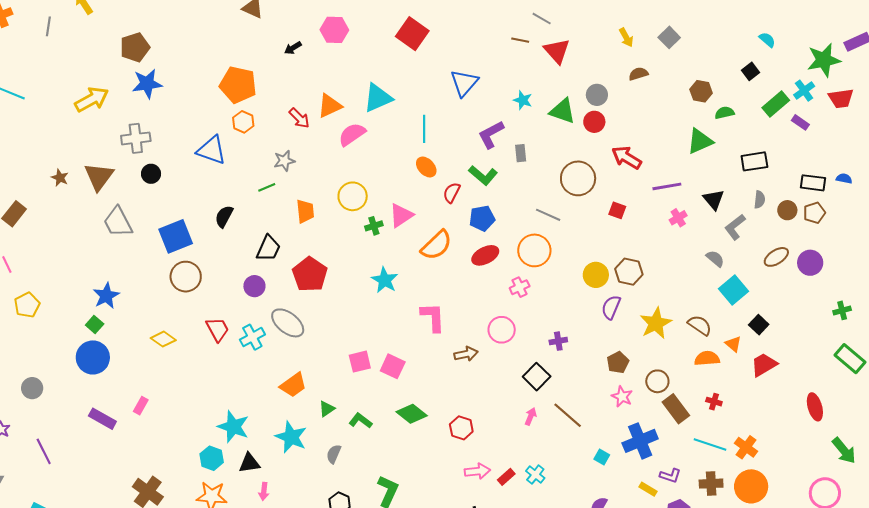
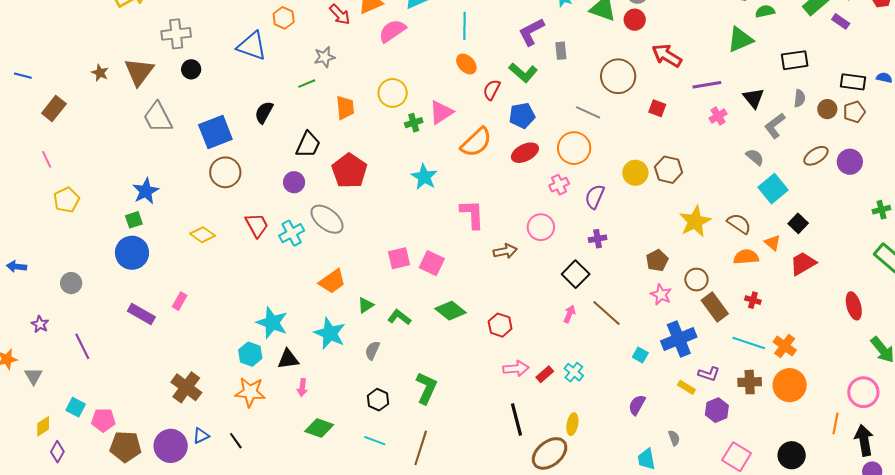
purple semicircle: (611, 307) -> (595, 197), moved
green square: (95, 325) -> (134, 220), turned 30

